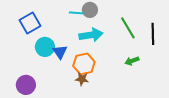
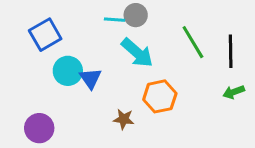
cyan arrow: (91, 35) -> (137, 53), turned 50
green arrow: (132, 61) -> (234, 92), moved
orange hexagon: (84, 64) -> (160, 96), moved

